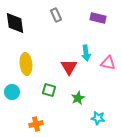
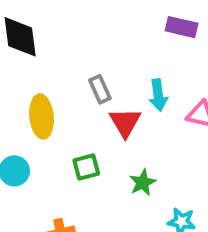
gray rectangle: (56, 15) -> (100, 89), moved
green square: (49, 90) -> (86, 167), turned -32

